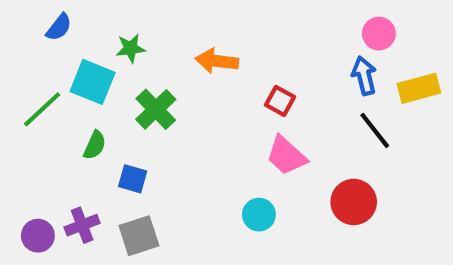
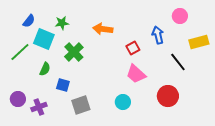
blue semicircle: (59, 27) -> (29, 21), moved
blue arrow: (364, 76) -> (158, 35), moved
red square: (280, 101) -> (133, 48), turned 32
purple circle: (38, 236) -> (18, 99), moved
gray square: (139, 236) -> (81, 105), moved

